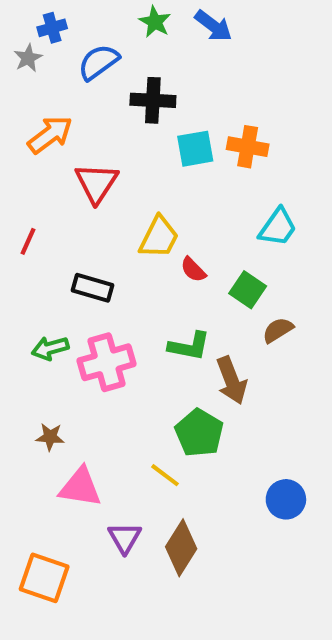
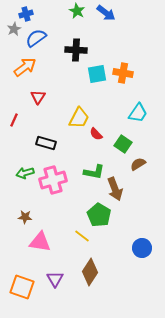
blue semicircle: (98, 62) -> (36, 38), moved
red triangle: (96, 183) -> (38, 97), moved, size x0.7
purple triangle: (125, 538) -> (55, 279), moved

